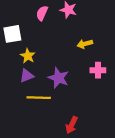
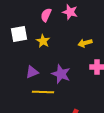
yellow star: (28, 56) -> (43, 41), moved

